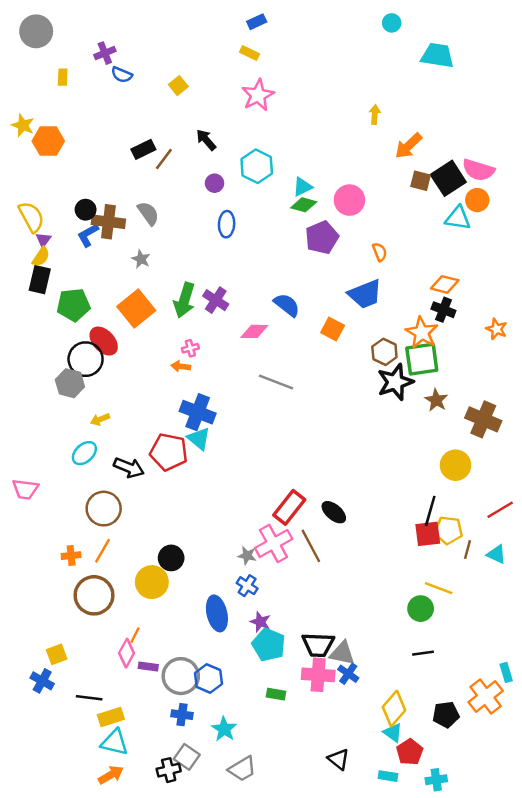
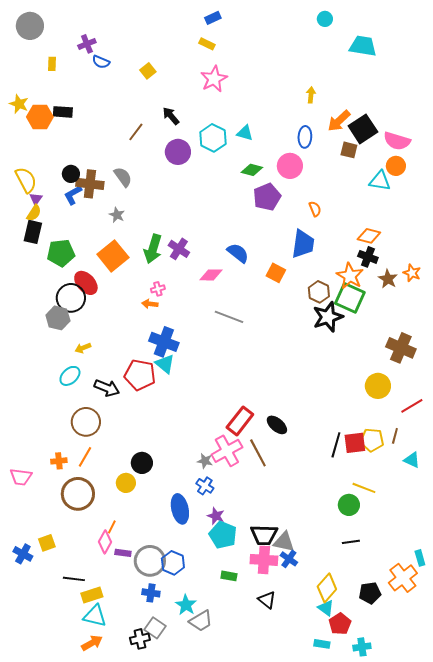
black rectangle: (143, 149) -> (63, 112), moved, turned 30
black square: (448, 178) -> (363, 129), moved
purple circle: (215, 183) -> (178, 152), size x1.6
cyan triangle: (302, 187) -> (245, 133), moved, turned 42
blue ellipse: (227, 224) -> (305, 137), moved
blue trapezoid: (365, 294) -> (303, 244), turned -60
green square: (422, 359) -> (350, 298), turned 32
brown star: (436, 400) -> (388, 279), moved
pink trapezoid: (25, 489) -> (21, 477), moved
red line: (500, 510) -> (412, 406), moved
black line: (430, 511) -> (336, 445), moved
brown line: (468, 550) -> (395, 436), moved
yellow circle: (152, 582) -> (126, 483), size x0.7
blue cross: (42, 681) -> (23, 554), moved
black triangle: (339, 759) -> (267, 600), moved
gray trapezoid: (242, 769) -> (201, 621), moved

